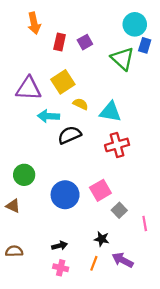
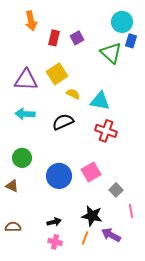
cyan arrow: (48, 116) -> (25, 114), moved
red cross: (117, 145) -> (106, 131), turned 35
gray square: (119, 210) -> (116, 190), moved
pink line: (145, 224) -> (131, 211), moved
black star: (102, 239) -> (92, 216), size x1.5

